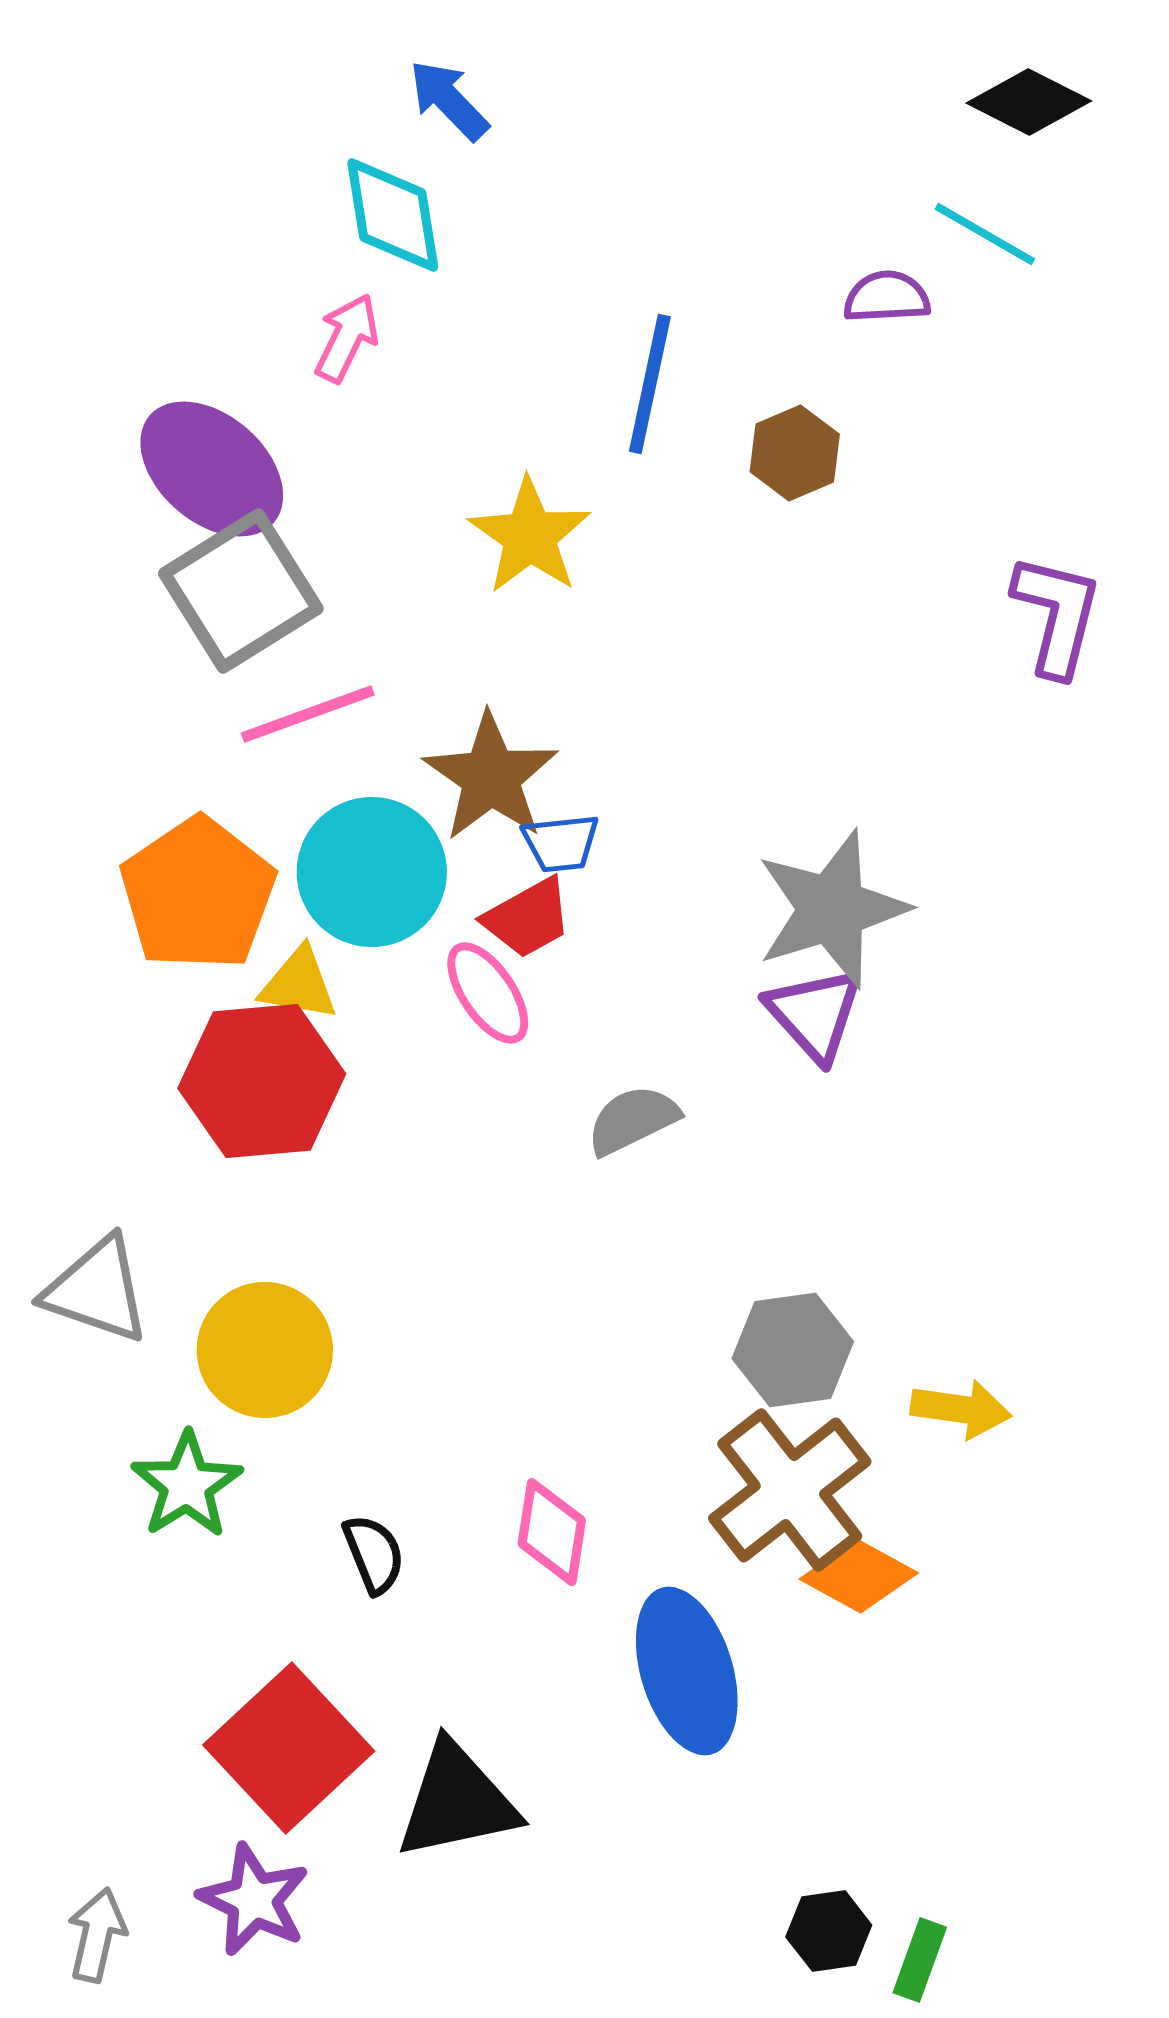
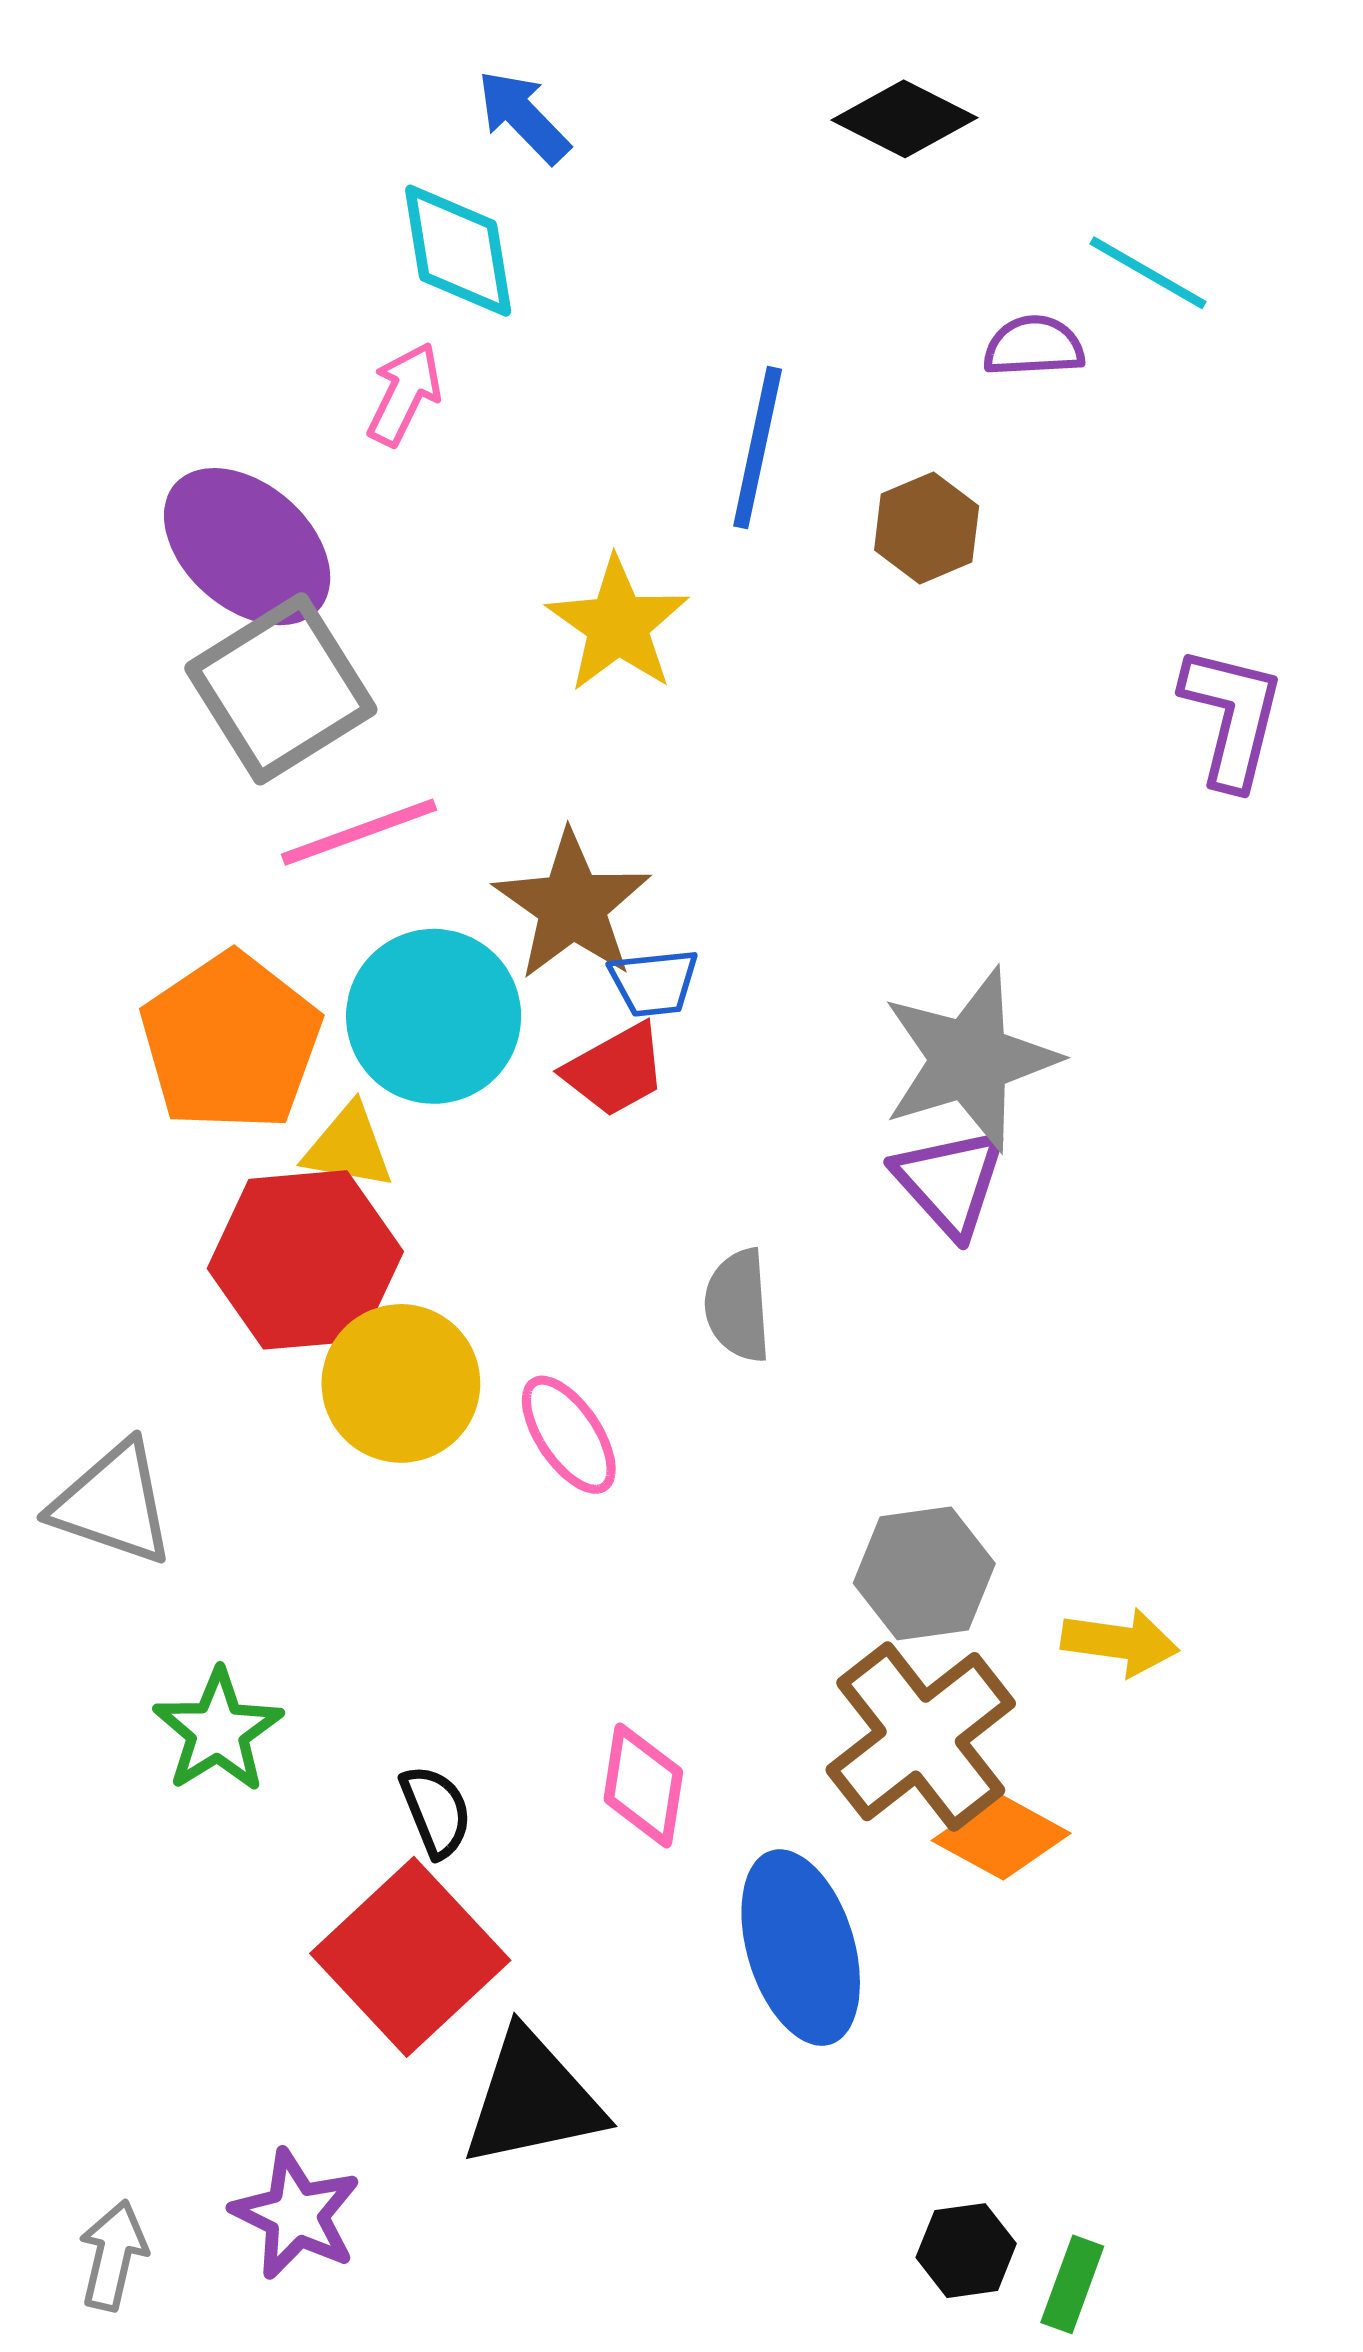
black diamond: (1029, 102) -> (904, 119), moved
pink ellipse: (488, 993) -> (569, 1435), moved
gray semicircle: (633, 1120) -> (738, 1305), turned -68
yellow circle: (265, 1350) -> (401, 1383), moved
red square: (289, 1748) -> (410, 1957), moved

